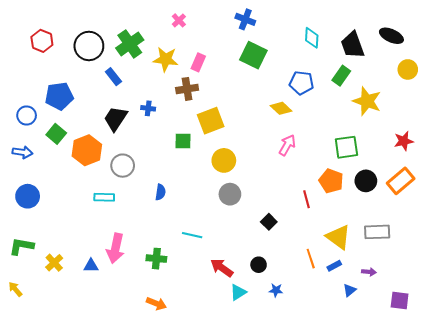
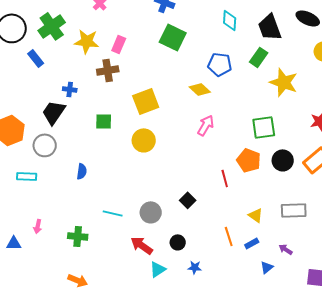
black trapezoid: (115, 119) -> (54, 112), moved
yellow square: (211, 121) -> (146, 101), moved
gray circle: (230, 194) -> (151, 212), moved
yellow triangle: (338, 237) -> (256, 215), size x0.6
pink arrow: (115, 248) -> (38, 226), size x0.5
purple arrow: (369, 272) -> (286, 249), turned -152

